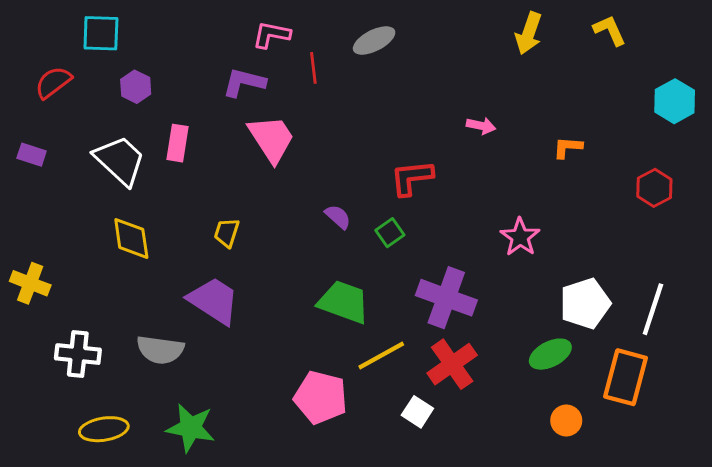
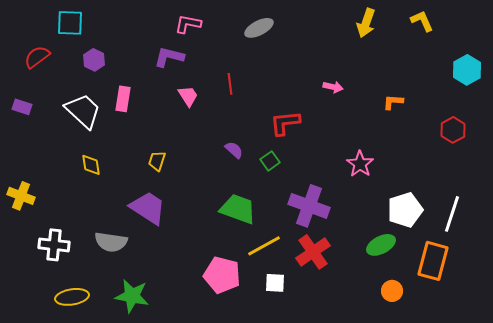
red line: (313, 68) -> (230, 84), moved
pink trapezoid: (271, 139) -> (188, 96), size x0.6
yellow diamond: (131, 238) -> (91, 165), size x0.7
white square: (417, 412) -> (275, 283), moved, turned -30

